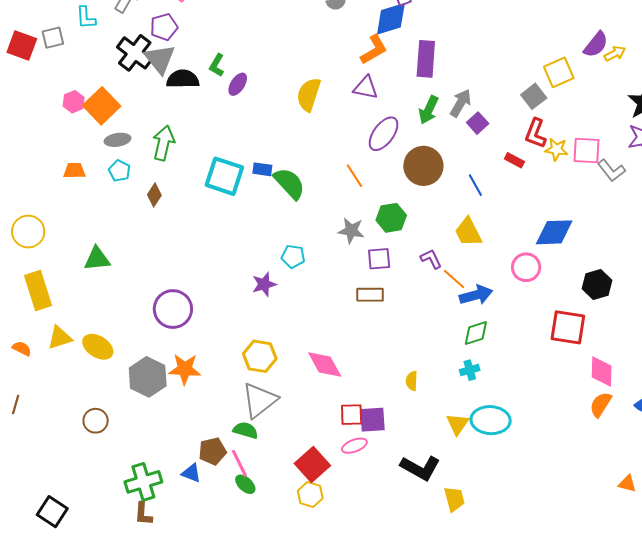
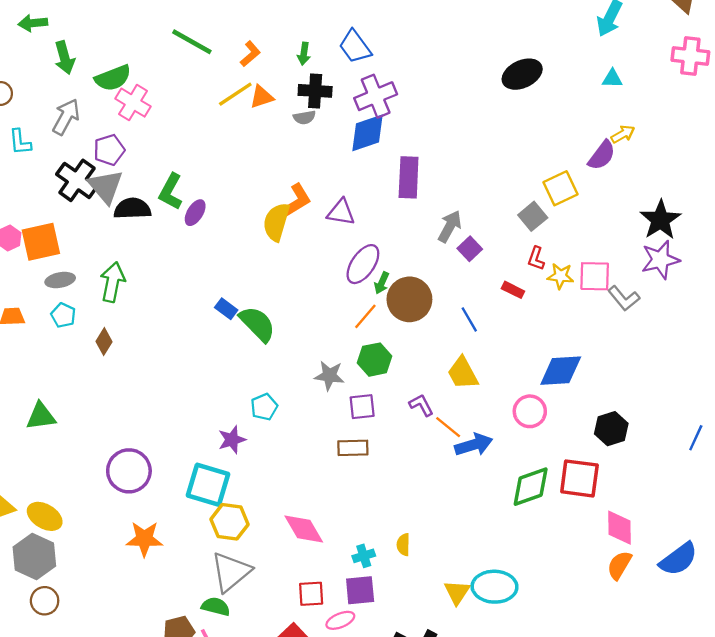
orange L-shape: (374, 50) -> (296, 201), moved
yellow arrow: (615, 54) -> (623, 134), moved
green L-shape: (217, 65) -> (171, 192), size x1.4
orange square: (102, 106) -> (41, 242), turned 33
green arrow: (429, 110) -> (382, 283), moved, size x0.7
red L-shape: (536, 133) -> (536, 258), size x0.7
blue rectangle: (262, 169) -> (226, 309), turned 30
cyan square: (224, 176) -> (208, 485), moved
orange line: (354, 176) -> (365, 316), moved, turned 75
cyan pentagon: (293, 256) -> (264, 407), turned -30
green diamond: (476, 333) -> (531, 487), moved, size x1.4
cyan cross: (470, 370) -> (364, 556), moved
gray hexagon: (148, 377) -> (34, 557), moved
red square: (352, 415) -> (311, 594), moved

